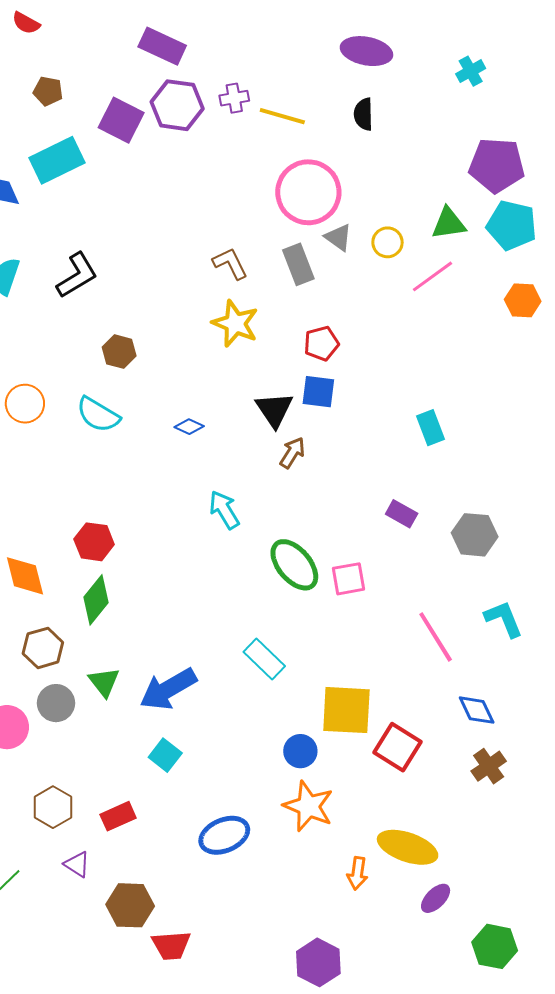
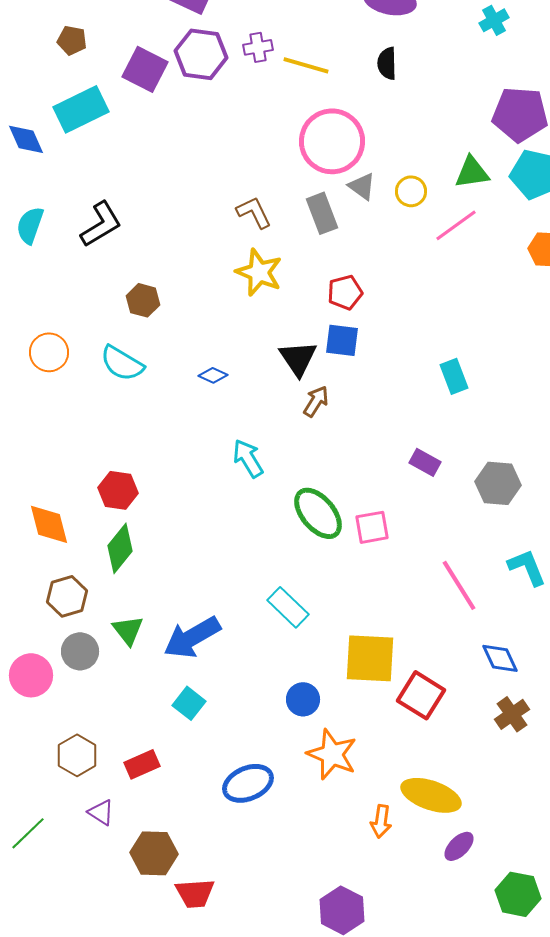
blue circle: (300, 751) -> (303, 699), moved

